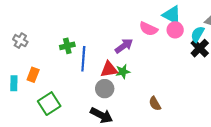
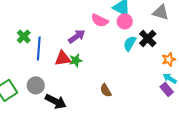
cyan semicircle: (198, 34) -> (130, 43), moved
green cross: (67, 46) -> (24, 36), turned -32
gray circle: (105, 89) -> (36, 85), moved

